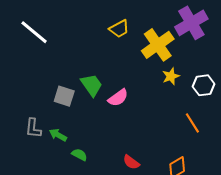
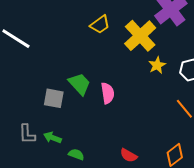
pink semicircle: (118, 98) -> (108, 93), turned -55

